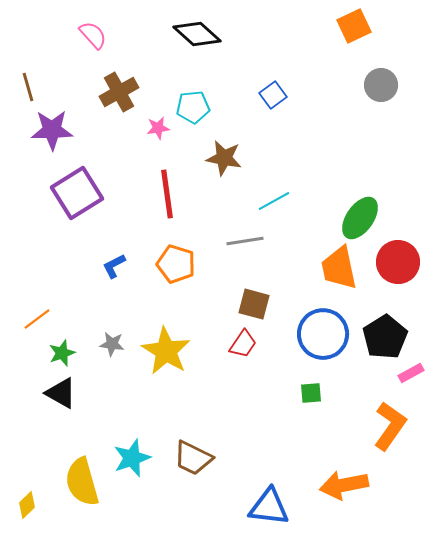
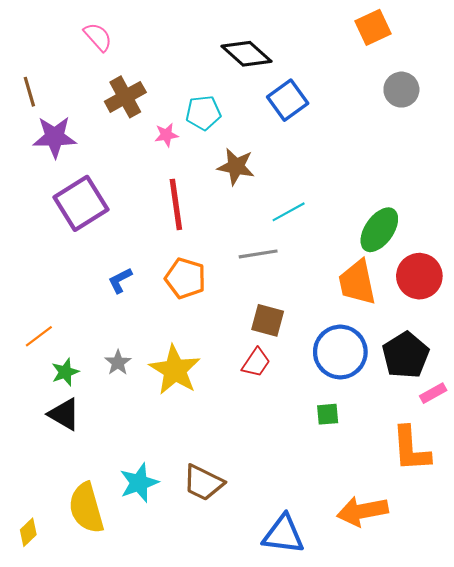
black diamond: (197, 34) -> (246, 54), moved
blue square: (273, 95) -> (288, 100), size x1.4
gray star: (112, 344) -> (118, 363), turned 30
orange L-shape: (390, 426) -> (411, 449), turned 141

